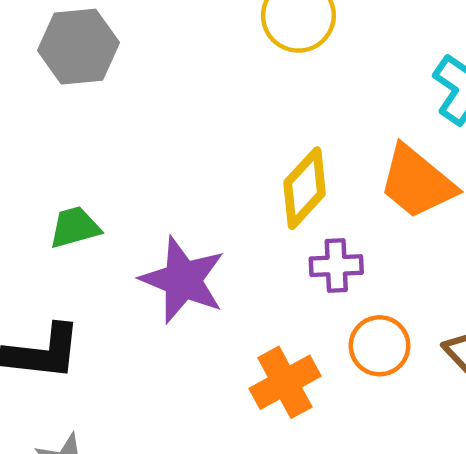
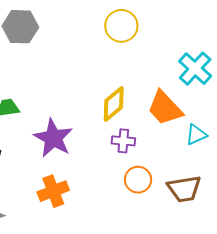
orange cross: (285, 382) -> (53, 191), moved

